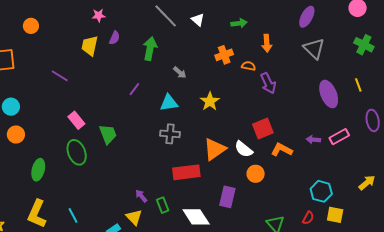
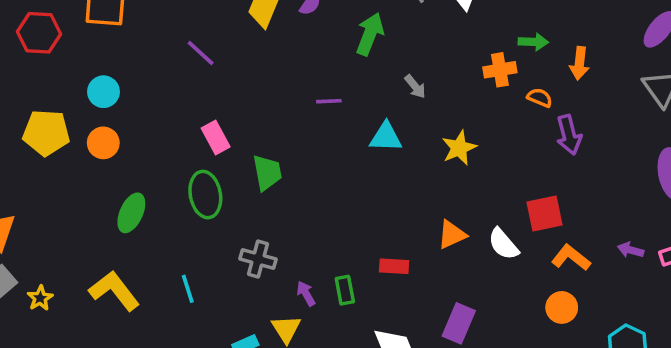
green arrow: (239, 23) -> (533, 42), moved
purple line: (134, 89) -> (329, 101), turned 40
gray cross: (170, 134) -> (258, 259), moved
orange triangle: (215, 149) -> (452, 235), size x0.7
red rectangle: (186, 172) -> (394, 266), size x0.6
orange circle: (256, 174) -> (562, 307), moved
green rectangle: (163, 205) -> (345, 290), moved
yellow L-shape: (37, 214) -> (114, 291), turned 108
cyan line: (73, 215) -> (188, 289), moved

